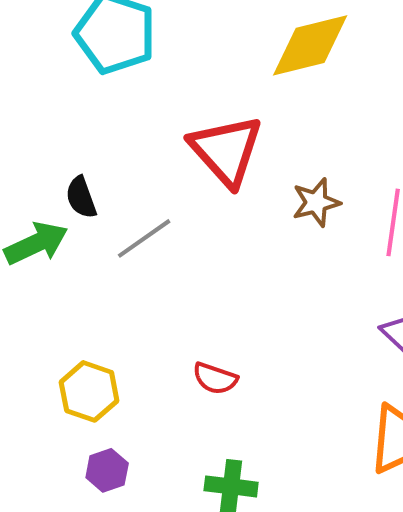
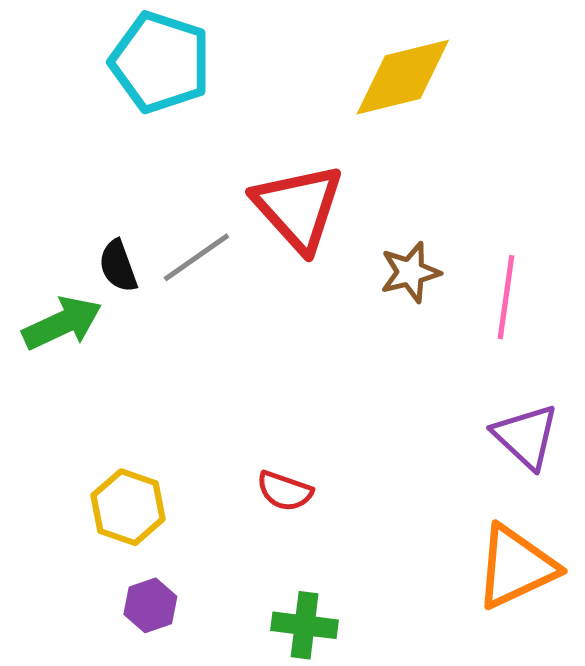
gray line: (144, 238) -> (196, 257), moved

